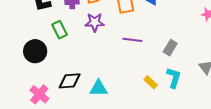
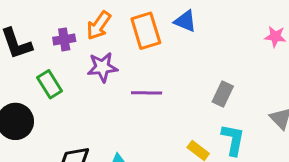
purple line: (132, 40) -> (147, 93), moved

